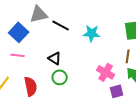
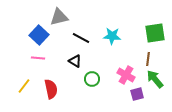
black line: (61, 25) -> (81, 38), moved
green circle: (60, 77) -> (92, 79), moved

